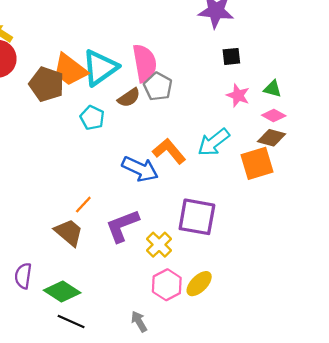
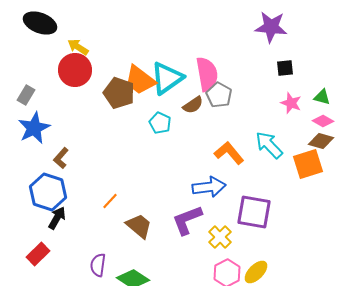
cyan arrow: (214, 142) -> (269, 145), turned 84
blue arrow: (140, 169) -> (209, 187), moved, turned -32
orange line: (83, 205) -> (110, 201), moved

